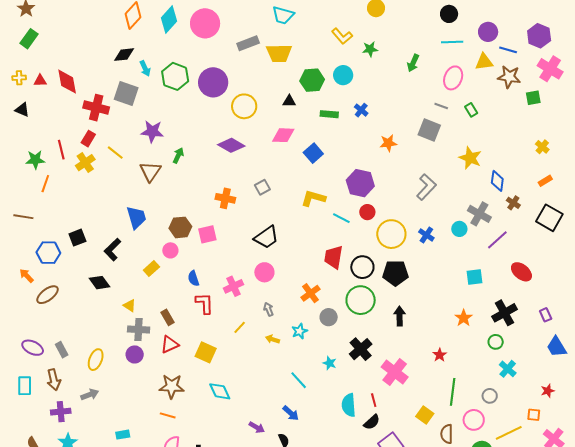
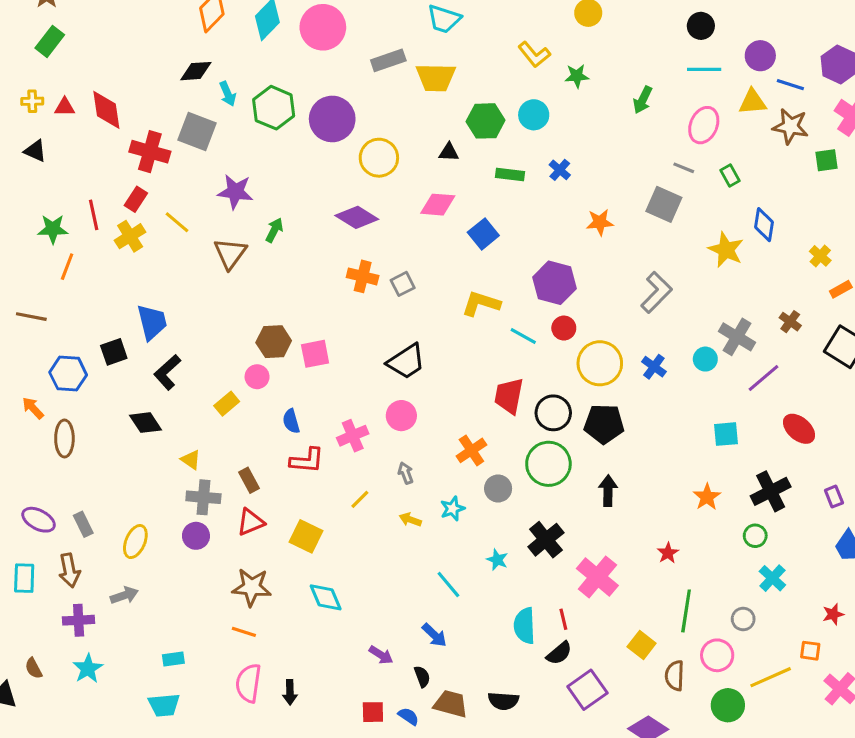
yellow cross: (542, 147) -> (820, 256), moved
blue diamond: (497, 181) -> (764, 225), moved
orange cross: (225, 198) -> (363, 276), moved
blue trapezoid: (136, 217) -> (152, 322), moved
brown ellipse: (48, 295) -> (64, 438), turned -55
red L-shape: (205, 303) -> (307, 460), turned 95

